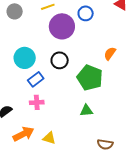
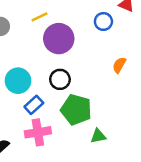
blue circle: (86, 13) -> (103, 21), moved
green pentagon: (90, 78) -> (76, 110), moved
pink cross: (37, 102) -> (38, 132), size x1.5

